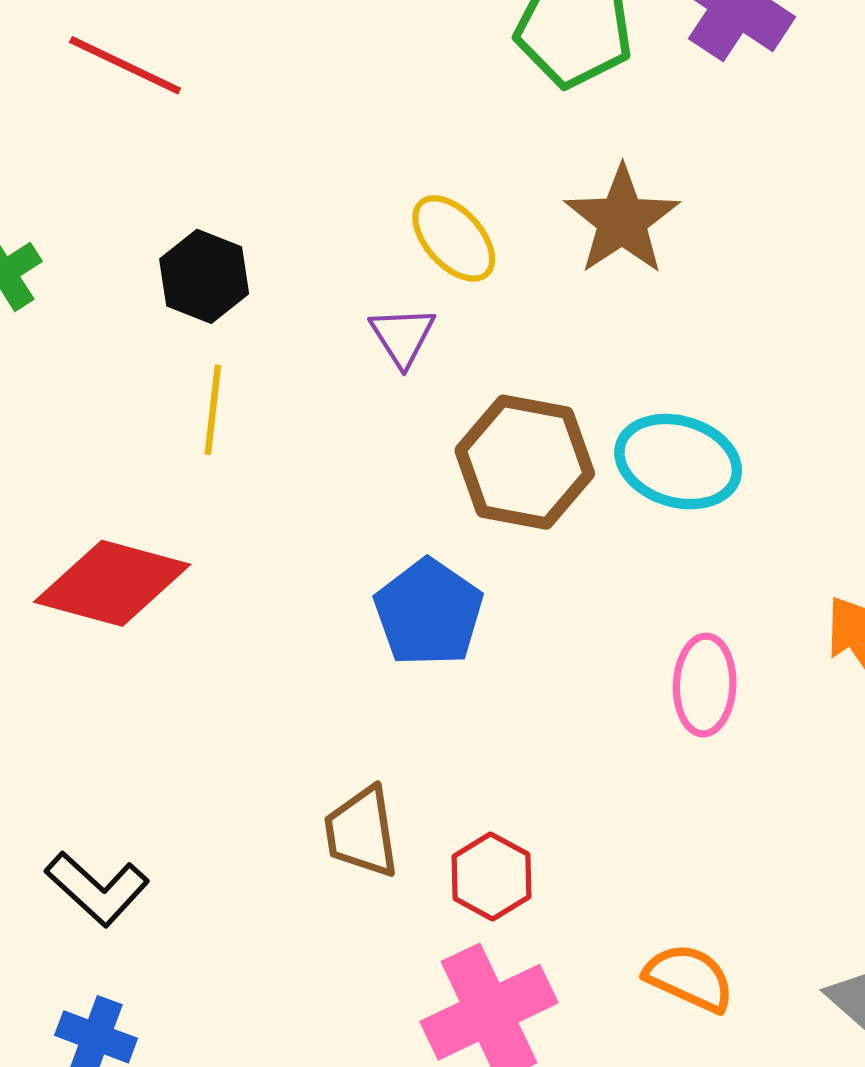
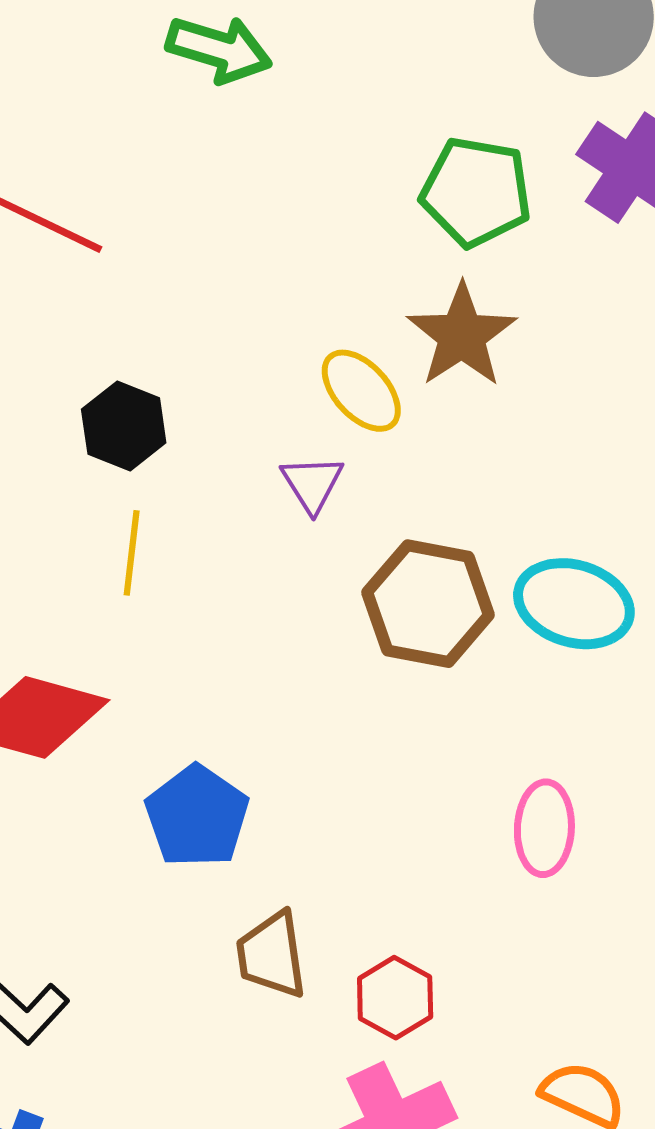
brown star: (622, 220) -> (462, 335), moved
blue pentagon: (429, 613) -> (197, 816), moved
pink ellipse: (705, 685) -> (544, 828), moved

